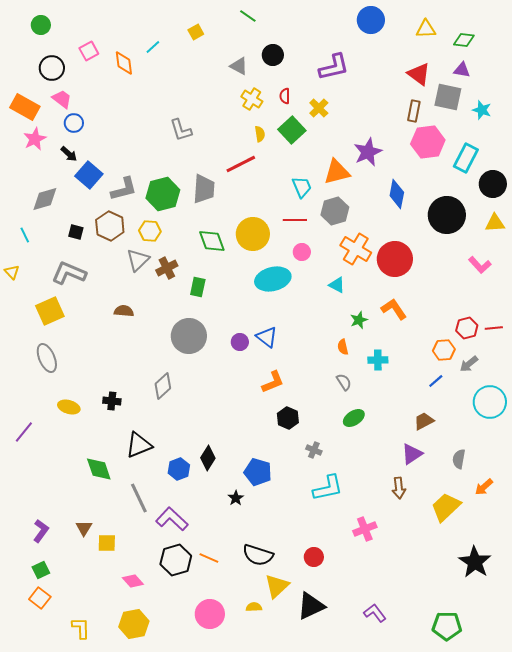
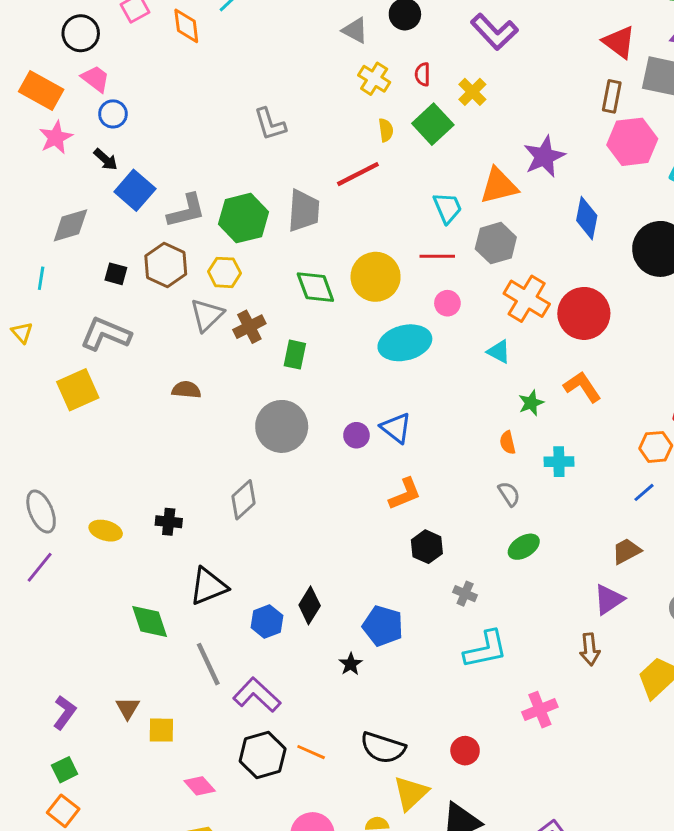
purple L-shape: (334, 67) -> (494, 32), turned 60
cyan line: (25, 235) -> (41, 278), turned 35
gray ellipse: (47, 358) -> (41, 512), moved

